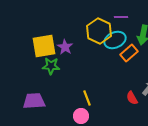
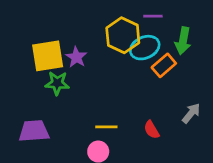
yellow line: (87, 98) -> (106, 127), turned -70
red semicircle: (132, 98) -> (152, 130), moved

